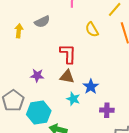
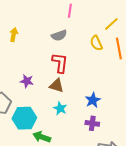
gray semicircle: (42, 22) -> (59, 35), moved
yellow semicircle: (92, 30) -> (96, 43), moved
blue star: (91, 87) -> (93, 100), moved

